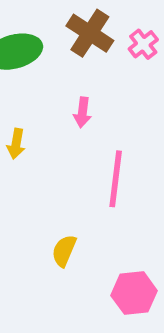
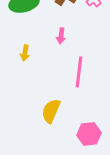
yellow semicircle: (64, 251) -> (51, 111), size x1.4

